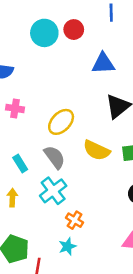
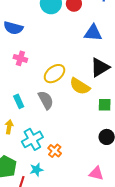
yellow semicircle: (97, 150) -> (80, 86), moved
cyan cross: (53, 191) -> (32, 139), moved
cyan star: (67, 246) -> (36, 170), moved

